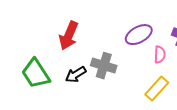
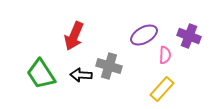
black arrow: (76, 75) -> (81, 75), turned 35

